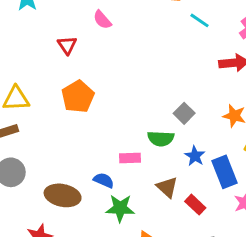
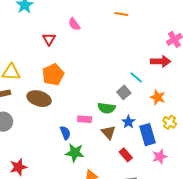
cyan line: (200, 20) -> (136, 77), moved
blue semicircle: (104, 180) -> (65, 133), turned 40
brown triangle: (167, 187) -> (109, 132), moved
brown ellipse: (63, 195) -> (39, 99), moved

